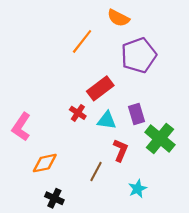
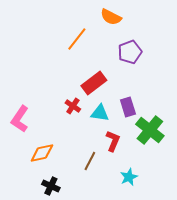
purple pentagon: (139, 55) -> (130, 52), size x0.7

